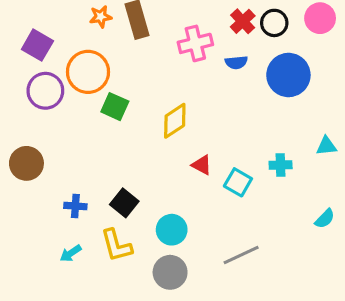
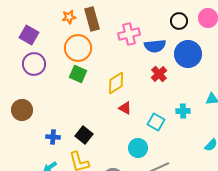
red cross: (243, 21) -> (159, 74), moved
blue semicircle: (236, 62) -> (155, 46), size x1.5
orange circle: (88, 72) -> (78, 48), moved
red triangle: (202, 165) -> (125, 108), moved
cyan circle: (172, 230) -> (138, 148), moved

